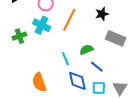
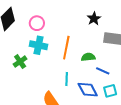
orange line: (69, 20) -> (66, 48), moved
green semicircle: (86, 50) -> (88, 57), turned 32
cyan line: (65, 59) -> (67, 79), moved, turned 40

